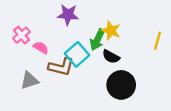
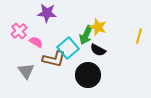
purple star: (68, 15) -> (47, 13), moved
gray triangle: (29, 80) -> (26, 71), turned -48
black circle: (121, 85) -> (88, 75), moved

